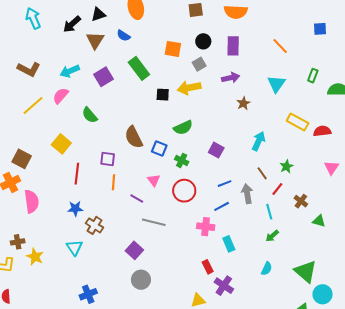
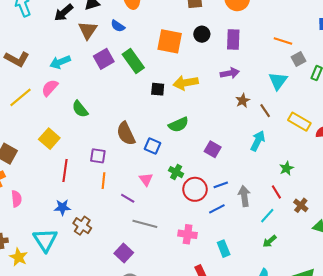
orange line: (280, 46) -> (283, 41), turned -30
orange square: (173, 49) -> (170, 41), size x1.4
gray square: (199, 64) -> (299, 59), moved
purple square: (103, 77) -> (104, 59), moved
green cross: (182, 160) -> (176, 172), moved
brown line: (262, 173) -> (265, 111), moved
red line: (277, 189) -> (276, 192), turned -72
red circle: (184, 191) -> (195, 189), moved
pink semicircle: (32, 201) -> (16, 199), size x0.7
cyan line: (269, 212) -> (267, 216), turned 56
pink cross: (206, 227) -> (188, 234), moved
cyan triangle: (74, 248) -> (45, 240), moved, size x1.4

